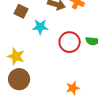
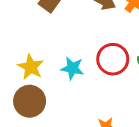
cyan star: (40, 27) -> (72, 68), moved

